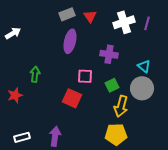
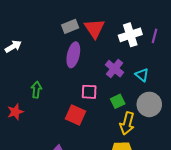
red triangle: (90, 16) -> (94, 28), size x1.5
purple cross: (109, 54) -> (114, 69), turned 30
cyan triangle: (144, 66) -> (142, 75), moved

